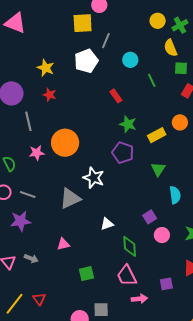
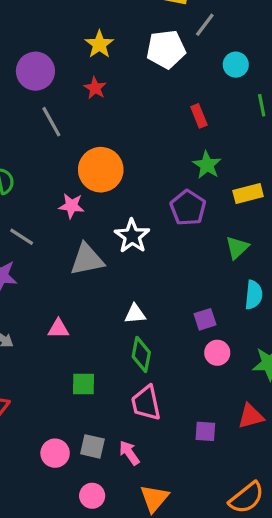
gray line: (28, 121) -> (51, 122), turned -30
pink star: (37, 153) -> (71, 206), moved
green diamond: (130, 246) -> (141, 354), moved
pink arrow: (139, 299) -> (129, 453), moved, turned -133

